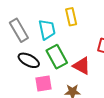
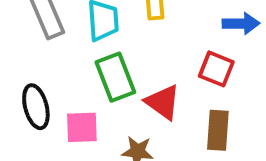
black ellipse: (29, 60) -> (36, 107), moved, turned 40

